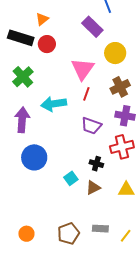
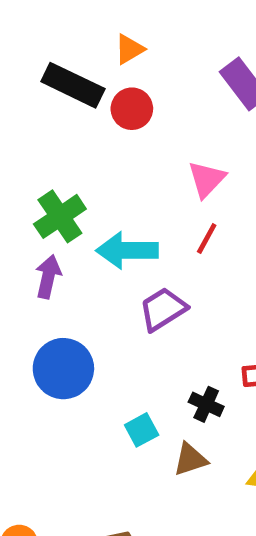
pink triangle: (83, 69) -> (207, 179), size x0.7
green cross: (23, 77) -> (60, 216), moved
purple arrow: (22, 120) -> (48, 277), size x0.7
purple trapezoid: (91, 126) -> (163, 309), moved, turned 120

